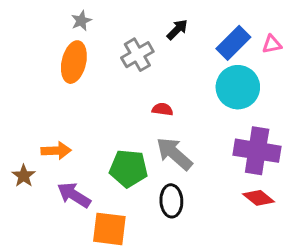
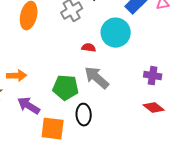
cyan circle: (238, 87) -> (116, 33), moved
purple cross: (257, 151) -> (153, 76), size x0.6
black ellipse: (171, 201) -> (84, 115), moved

